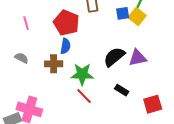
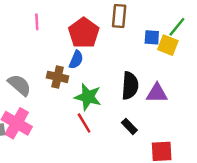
yellow square: (137, 16) -> (168, 45), turned -30
black semicircle: (114, 57) -> (130, 86), turned 120
gray semicircle: (22, 58) -> (19, 85), moved, size x1.5

